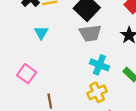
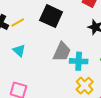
gray trapezoid: (90, 33) -> (62, 52), moved, turned -40

